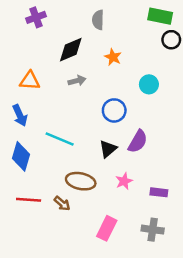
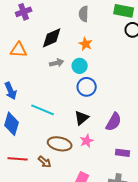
gray semicircle: (98, 20) -> (84, 14), moved
orange triangle: (30, 81) -> (19, 50), moved
cyan circle: (149, 84) -> (80, 66), moved
purple semicircle: (138, 141) -> (114, 122), moved
pink star: (124, 181) -> (87, 141), moved

